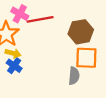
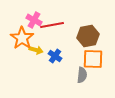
yellow arrow: (13, 53) -> (36, 50), moved
blue cross: (14, 66) -> (55, 56), moved

